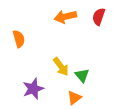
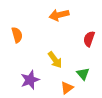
red semicircle: (99, 17) -> (89, 39), moved
green triangle: (82, 75) -> (83, 74), moved

